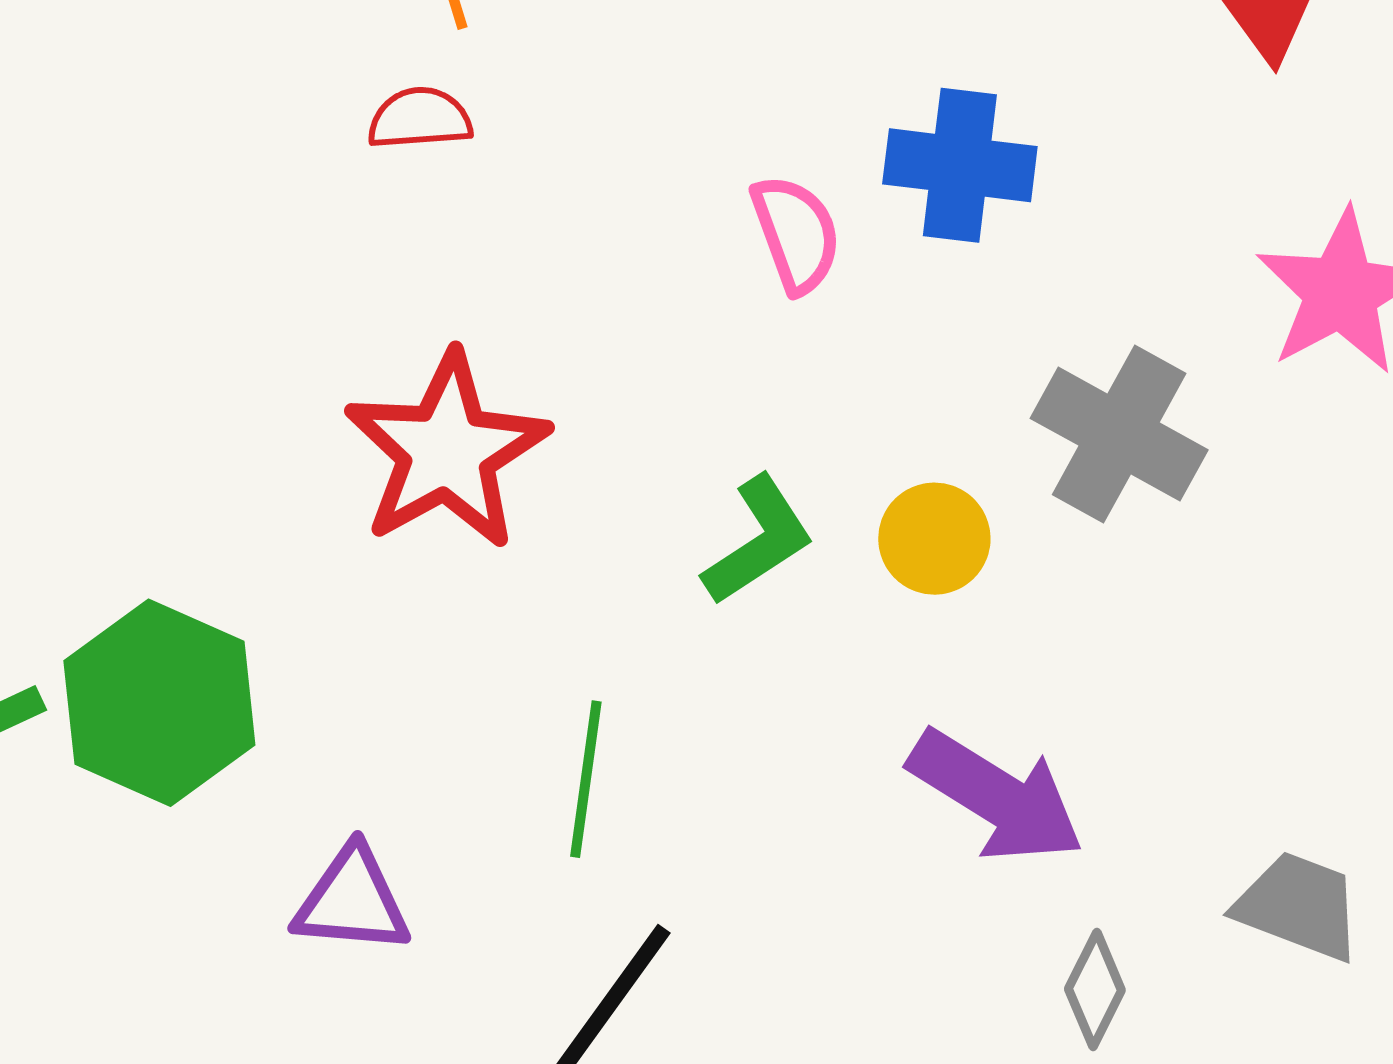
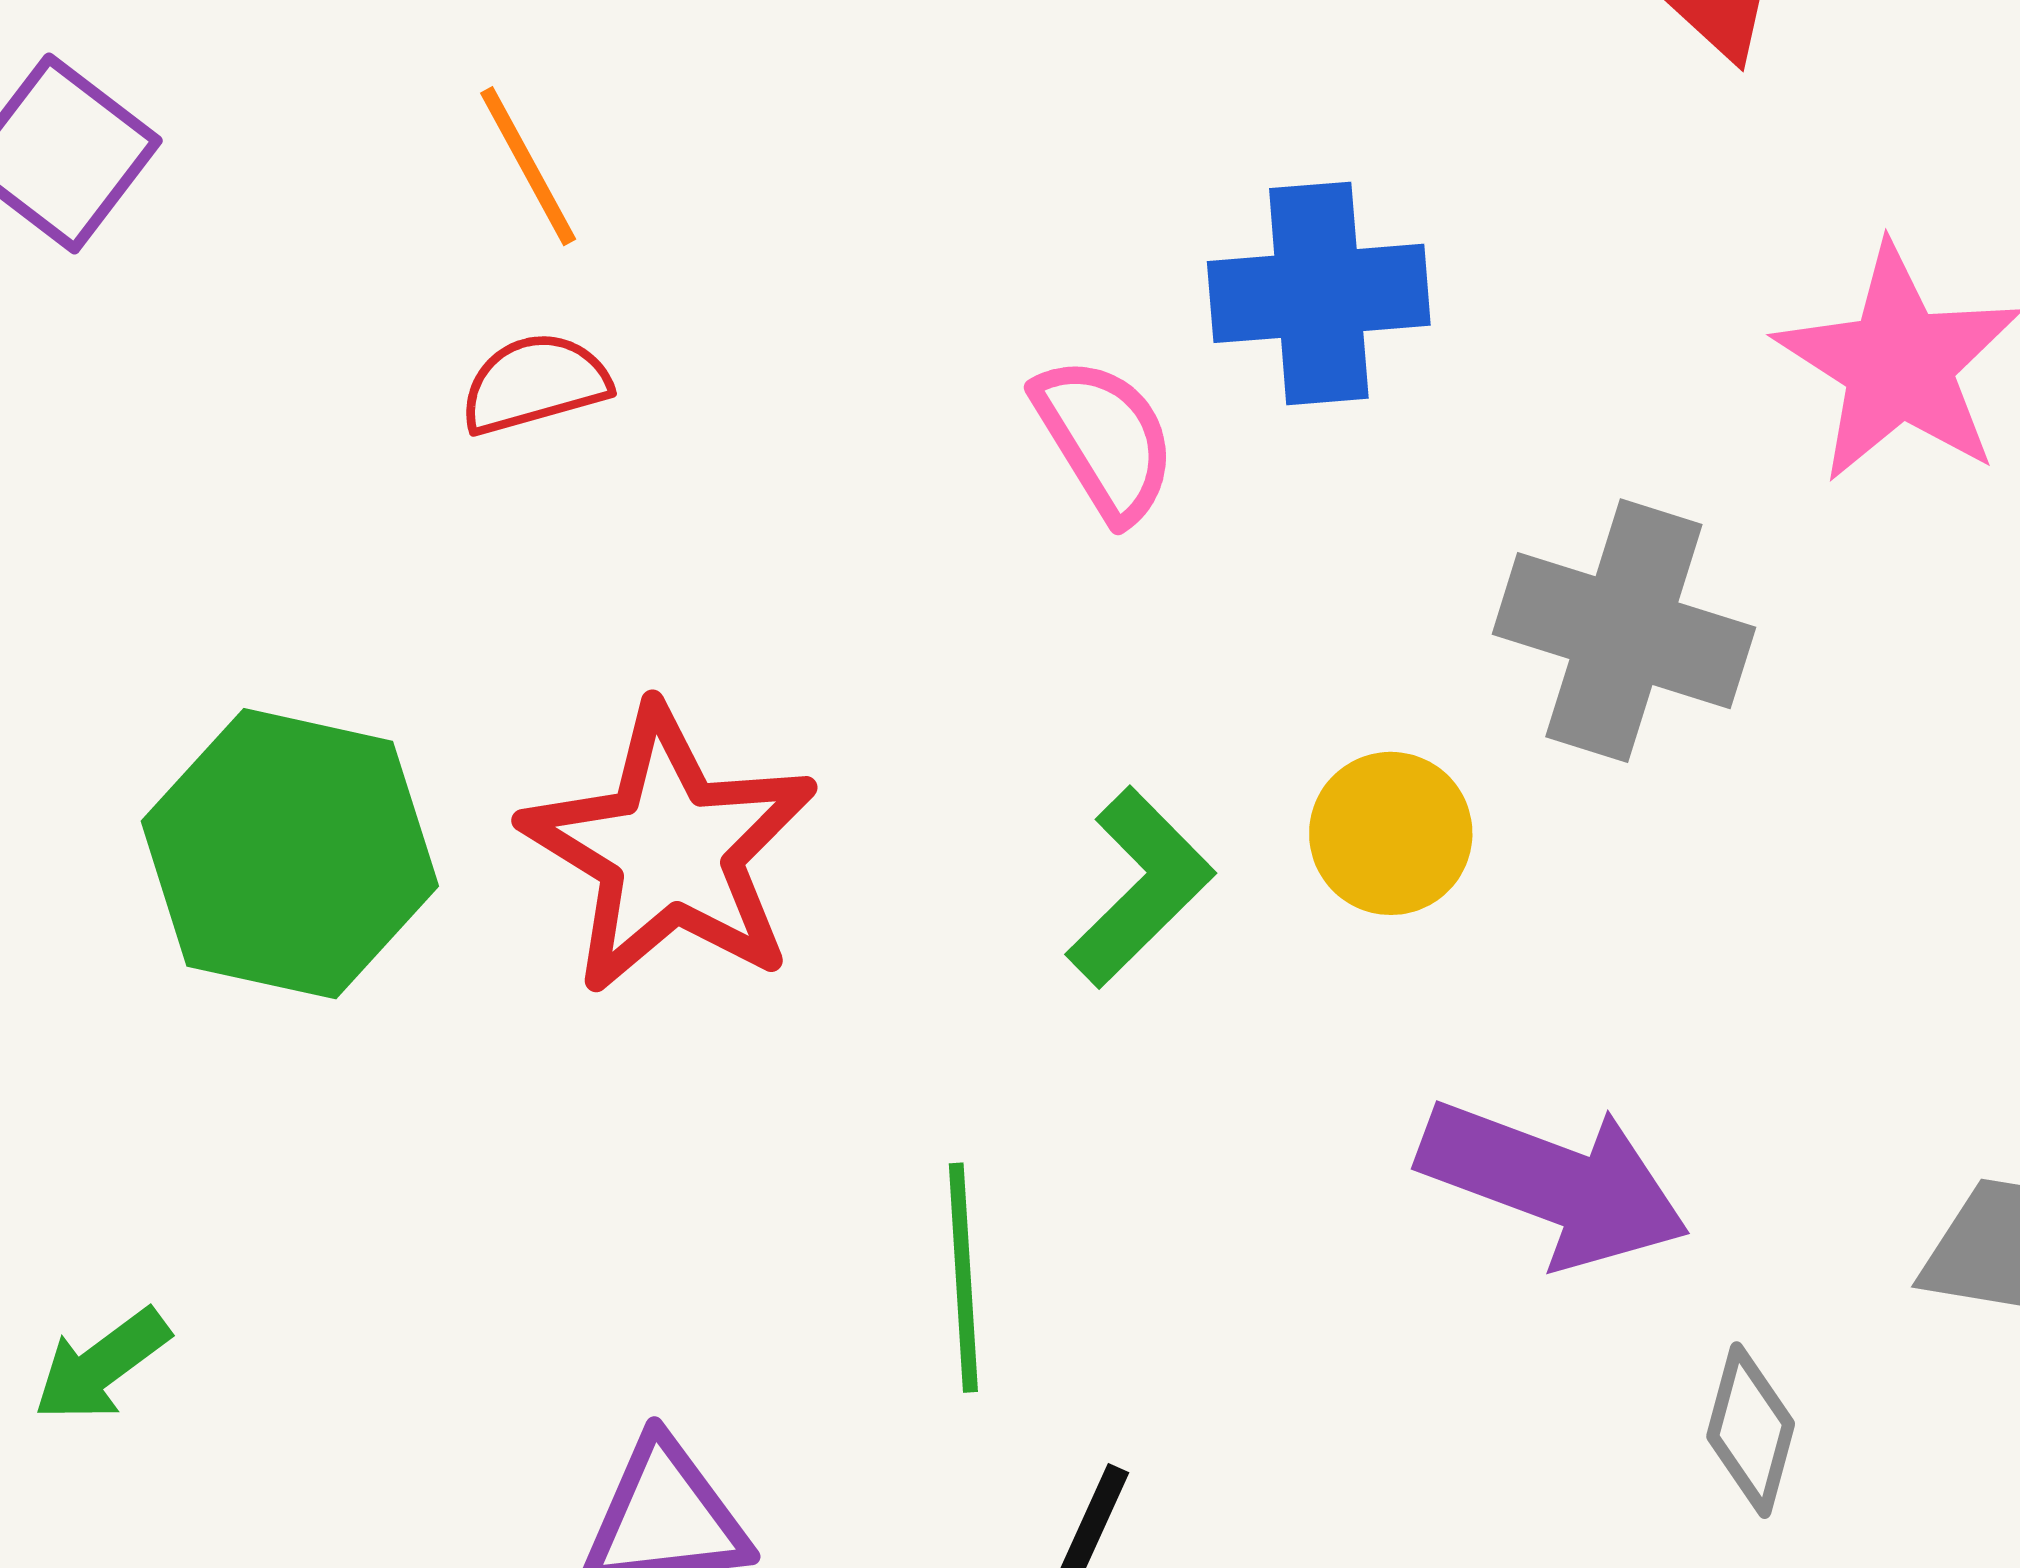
green hexagon: (159, 703) -> (290, 854), moved

